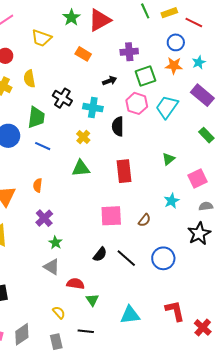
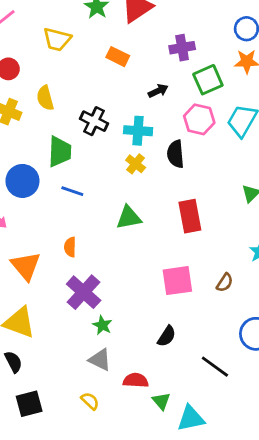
yellow cross: (83, 137) -> (136, 164), moved
purple cross: (44, 218) -> (84, 292), size x1.4
black line: (126, 258) -> (215, 367), moved
yellow semicircle: (59, 312) -> (90, 401), moved
cyan triangle: (130, 315) -> (191, 418), moved

